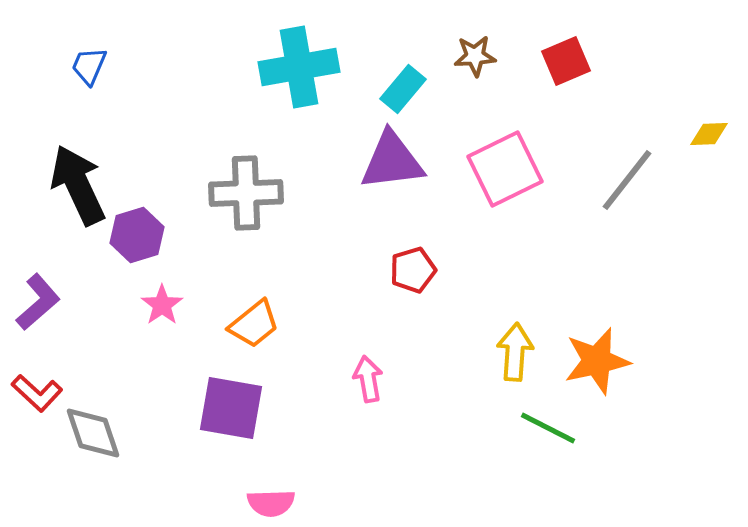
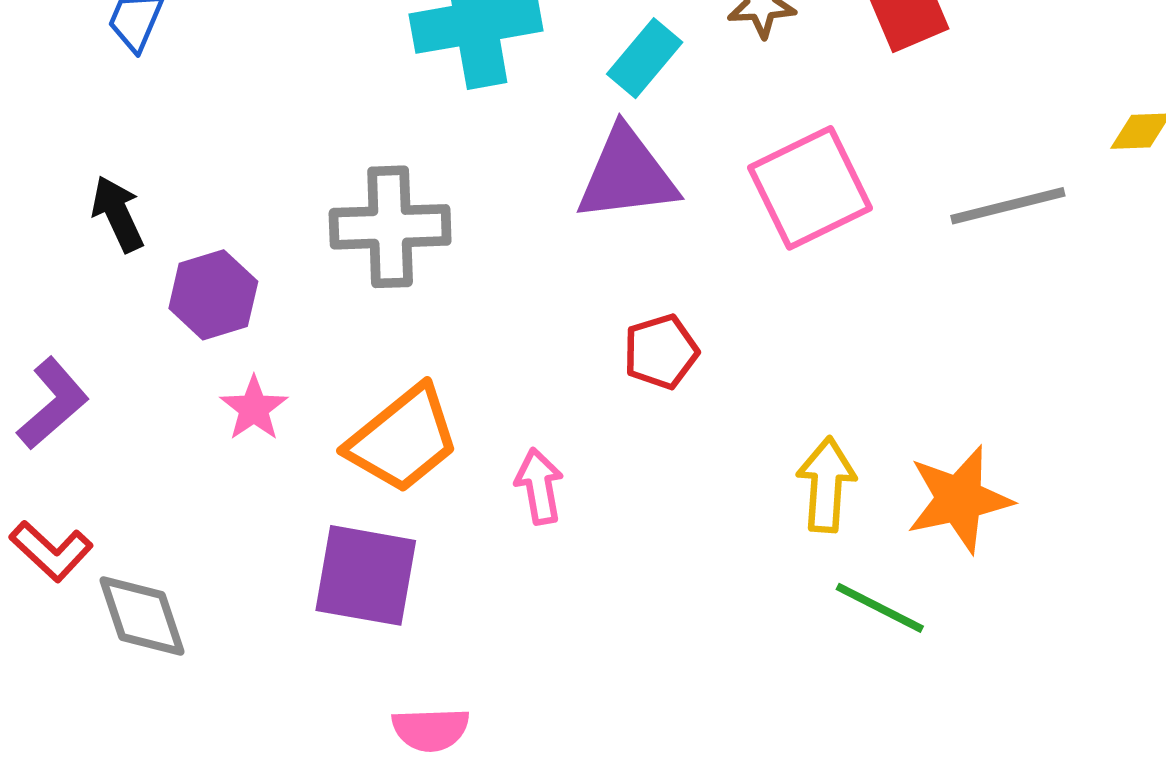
gray line: (627, 180) -> (1008, 206), turned 38
black arrow: (78, 185) -> (118, 214), size x0.6
orange trapezoid: (254, 324) -> (403, 439), size x1.4
pink arrow: (368, 379) -> (539, 486), moved

